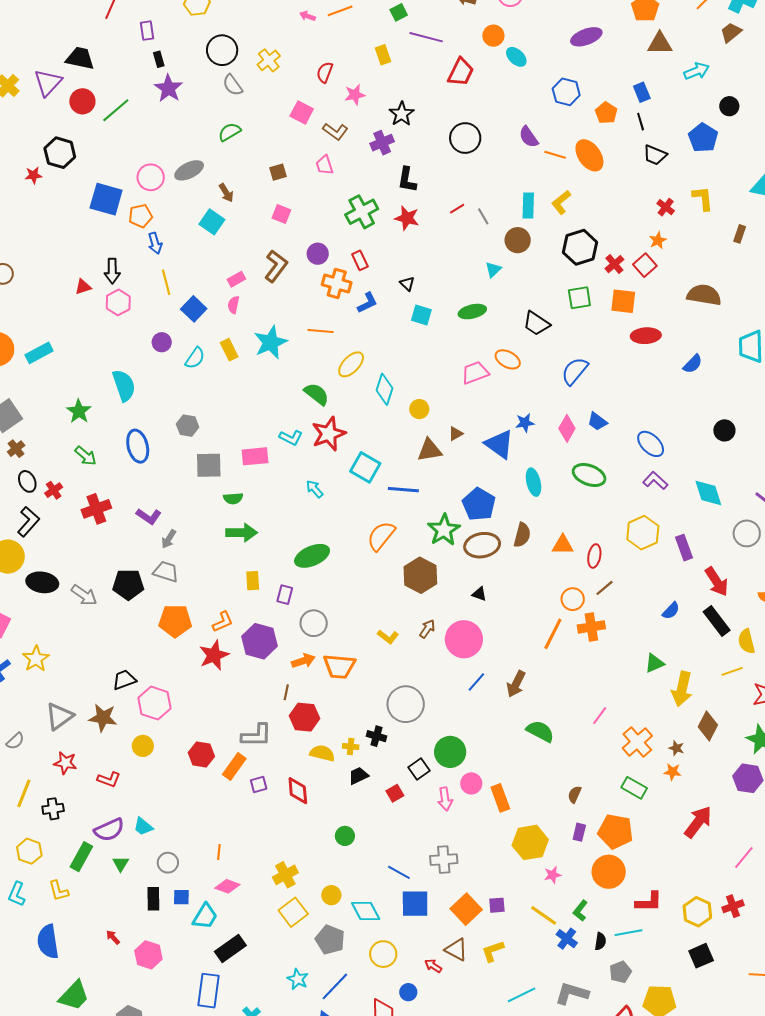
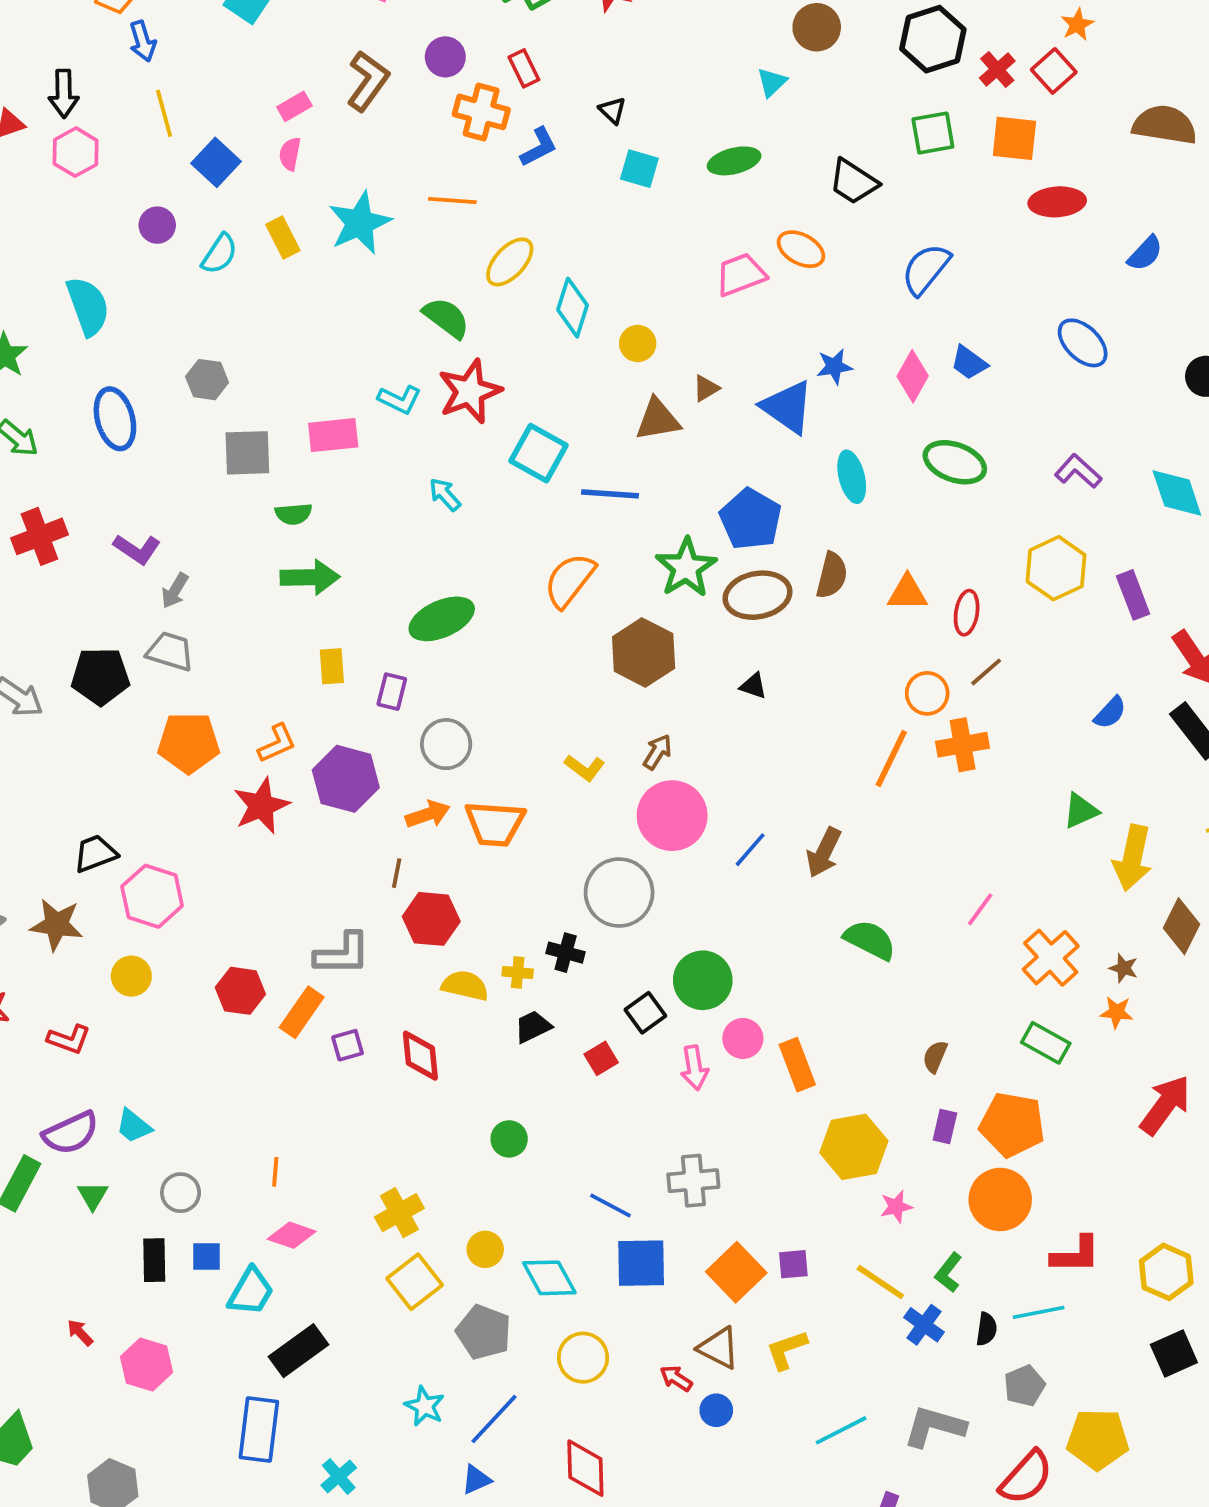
blue ellipse: (651, 444) -> (1083, 343), moved
pink circle: (464, 639) -> (672, 816), moved
blue circle: (408, 992) -> (716, 1410), moved

